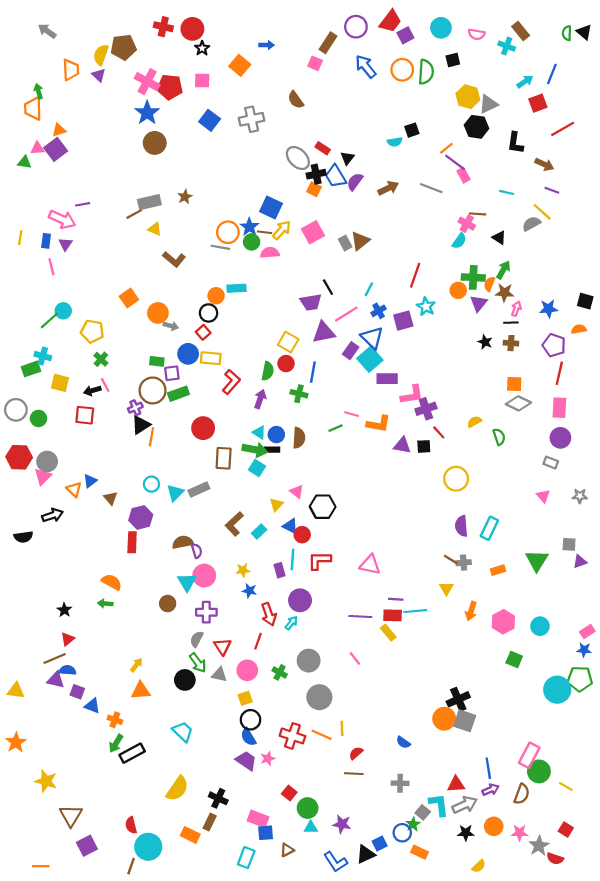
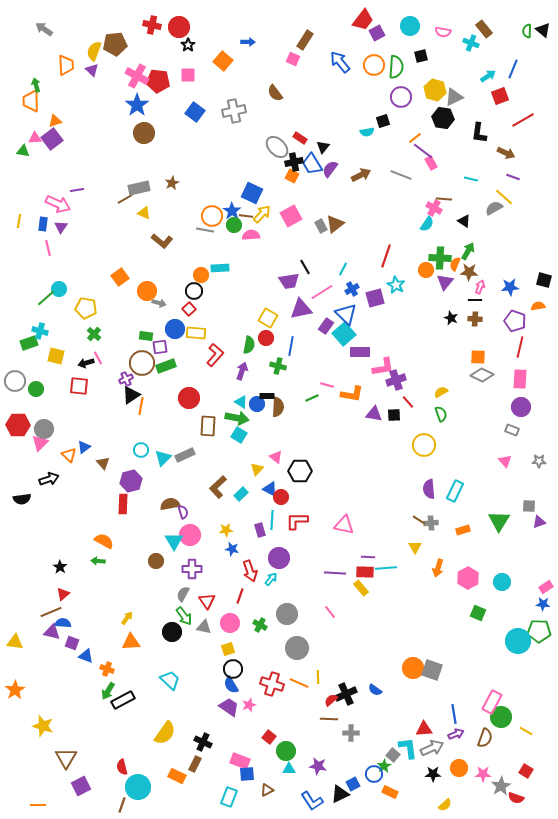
purple circle: (356, 27) -> (401, 97), moved
green semicircle: (499, 437) -> (441, 414), moved
black rectangle: (272, 450) -> (267, 396), moved
black cross: (458, 699) -> (346, 694), moved
gray cross: (400, 783) -> (351, 733), moved

